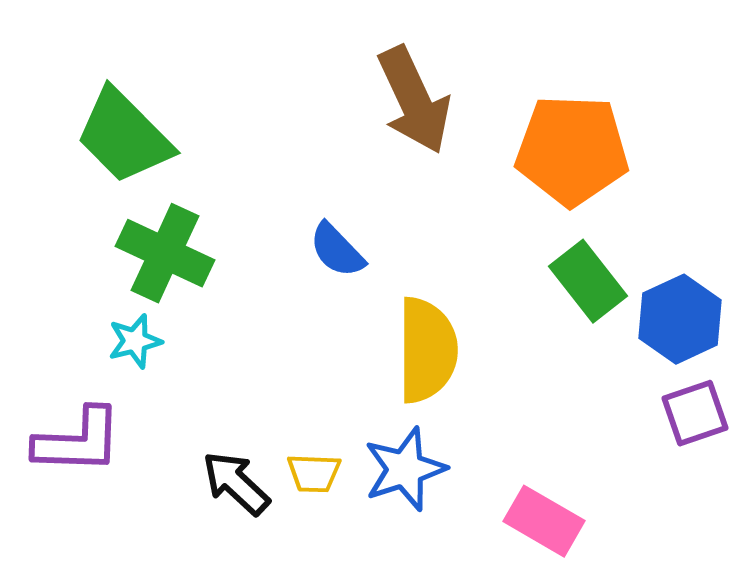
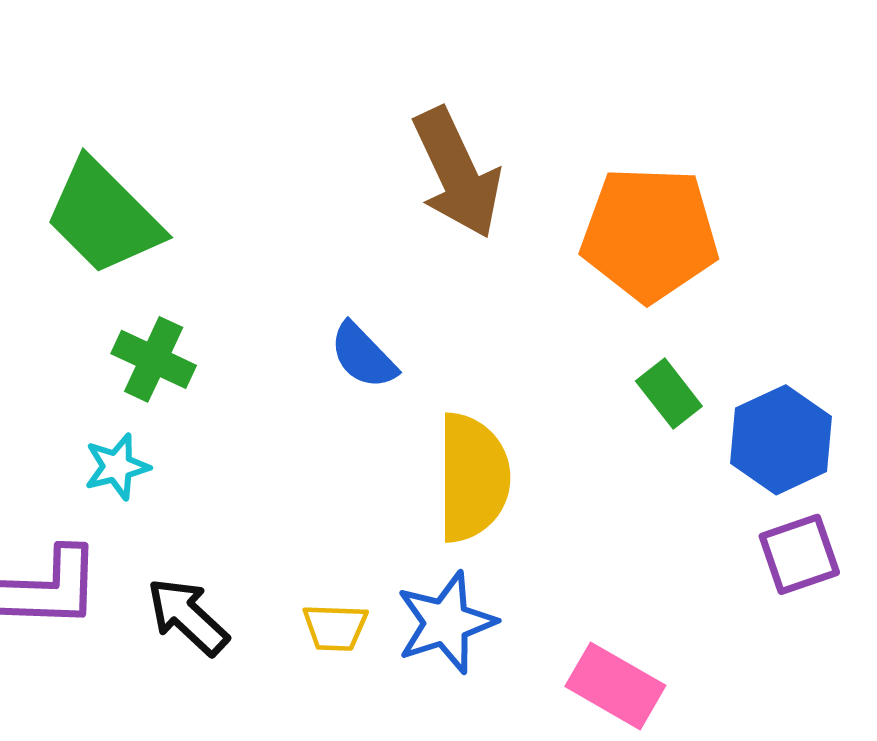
green cross: (165, 253) -> (154, 359), size x0.7
green rectangle: (588, 281) -> (669, 394), size x0.7
black arrow: (236, 483) -> (188, 617), moved

